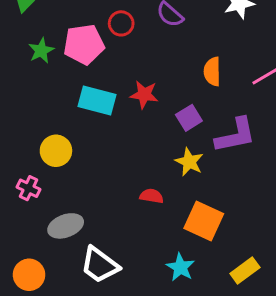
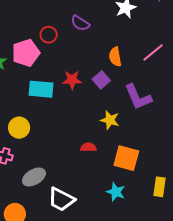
purple square: (189, 118) -> (101, 80), moved
purple L-shape: (235, 135) -> (138, 97), turned 88
yellow rectangle: (245, 271) -> (160, 187), turned -36

